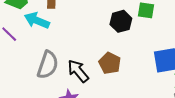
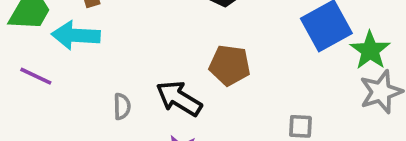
gray semicircle: (48, 65) -> (122, 106), size x0.5

